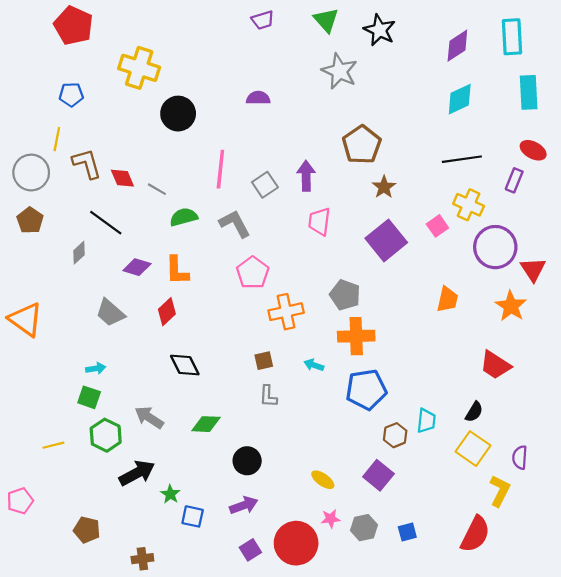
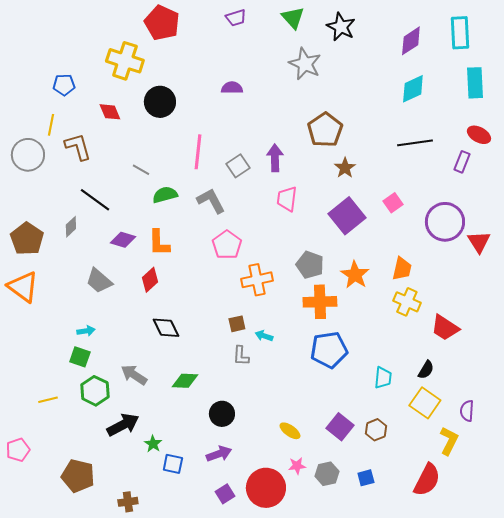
red pentagon: (73, 26) -> (162, 23), moved
red diamond: (122, 178) -> (110, 112), moved
yellow cross: (469, 205) -> (407, 302), moved
brown pentagon: (30, 220) -> (27, 239), moved, size x1.4
orange star: (511, 306) -> (355, 275), moved
cyan arrow: (314, 365) -> (264, 336), moved
brown hexagon: (395, 435) -> (376, 430), moved
brown pentagon: (87, 530) -> (78, 476), size x1.4

